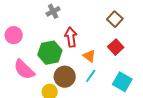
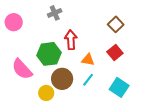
pink circle: (14, 35) -> (14, 22), moved
orange triangle: (89, 56) -> (88, 60), turned -32

